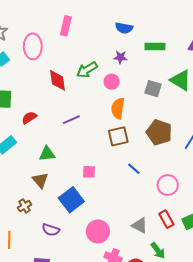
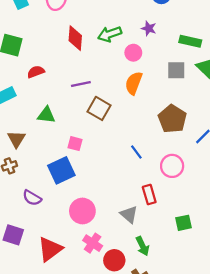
green rectangle: (155, 46) -> (190, 41), moved
gray square: (153, 89) -> (176, 70), turned -30
brown square: (118, 136) -> (99, 108), moved, turned 30
pink square: (89, 172) -> (75, 144), moved
brown triangle: (40, 180) -> (16, 139), moved
pink circle: (168, 185) -> (172, 166), moved
red rectangle: (166, 219) -> (149, 194), moved

